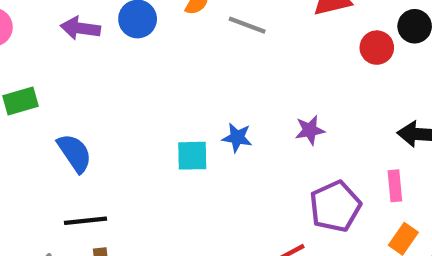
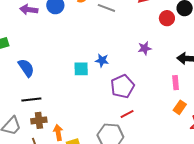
purple star: (310, 130) -> (145, 48), moved
purple pentagon: (335, 206) -> (122, 86), moved

